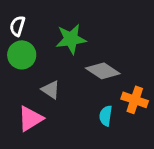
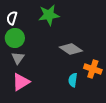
green star: (71, 39) -> (49, 15), moved
gray triangle: (51, 90) -> (18, 58), moved, turned 32

